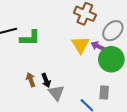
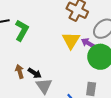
green L-shape: (30, 38) -> (22, 30), turned -65
black arrow: (46, 80) -> (35, 73), turned -40

